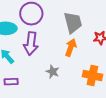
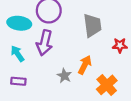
orange arrow: (71, 47) -> (85, 65), moved
orange cross: (92, 75) -> (107, 85), turned 30

